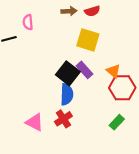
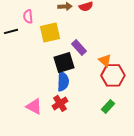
yellow square: (88, 40) -> (50, 32), moved, turned -30
purple rectangle: (85, 70) -> (79, 47), moved
black square: (68, 73) -> (64, 62), turned 35

